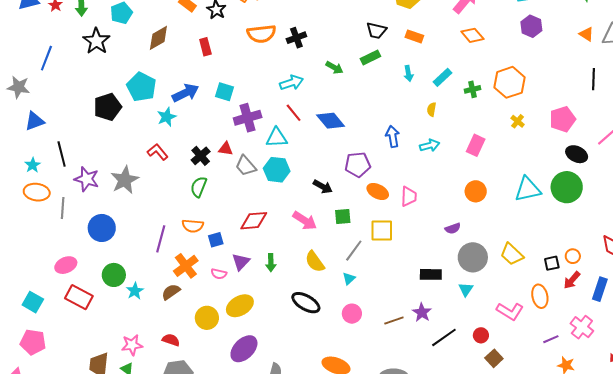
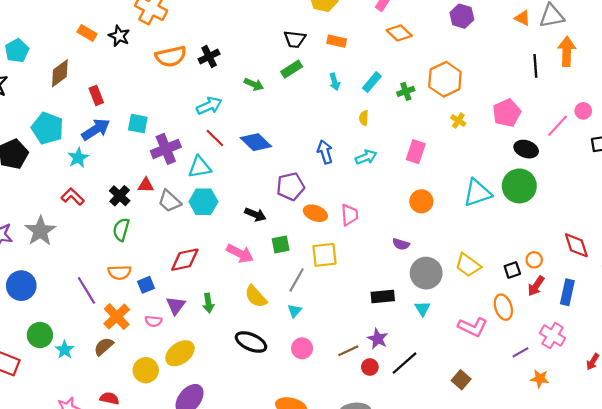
red rectangle: (205, 47) -> (96, 95), moved
purple semicircle: (453, 228) -> (401, 244), turned 42
purple line: (161, 239) -> (86, 290), turned -40
red circle: (481, 335) -> (370, 367), moved

